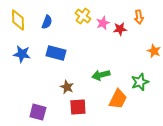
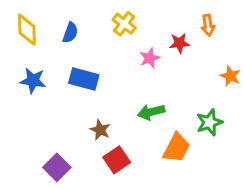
pink star: (103, 23) -> (150, 58), moved
red square: (78, 107) -> (117, 160), turned -30
purple square: (38, 112) -> (57, 167), turned 30

